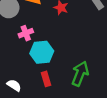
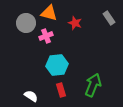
pink cross: (26, 33) -> (46, 36), moved

